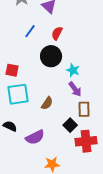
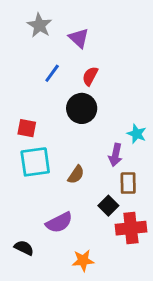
cyan star: (73, 70) -> (137, 134), moved
purple arrow: (75, 89) -> (115, 155), turned 49
black semicircle: (10, 126) -> (24, 248), moved

